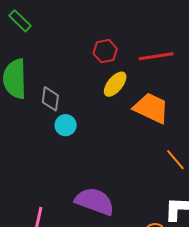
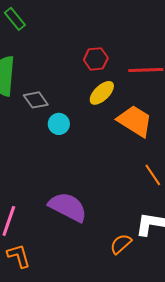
gray diamond: (50, 99) -> (36, 100), turned -50
cyan circle: (66, 125) -> (59, 124), moved

